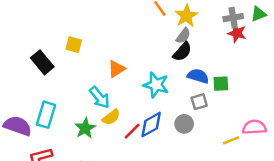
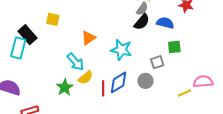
blue semicircle: (198, 76) -> (165, 23), moved
cyan rectangle: (46, 115) -> (18, 48), moved
red line: (132, 131) -> (103, 88), turned -42

